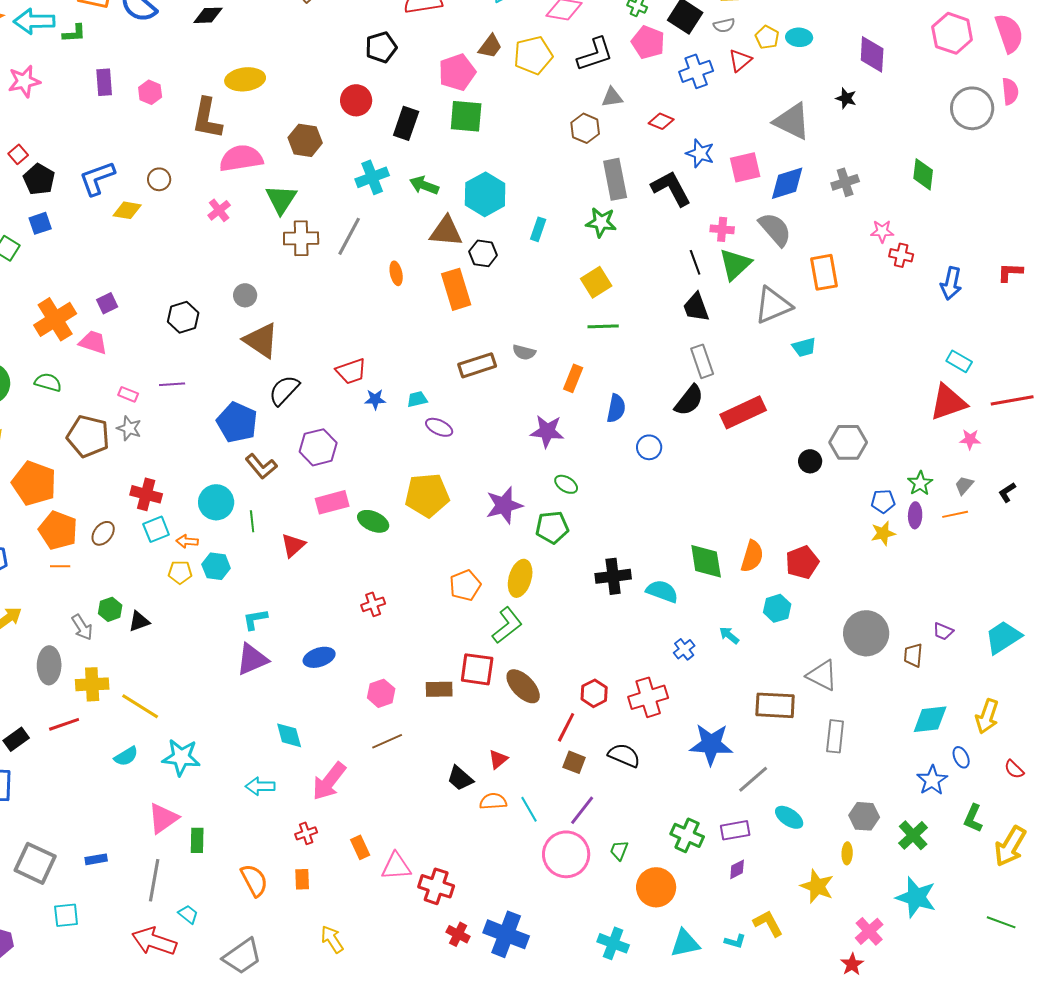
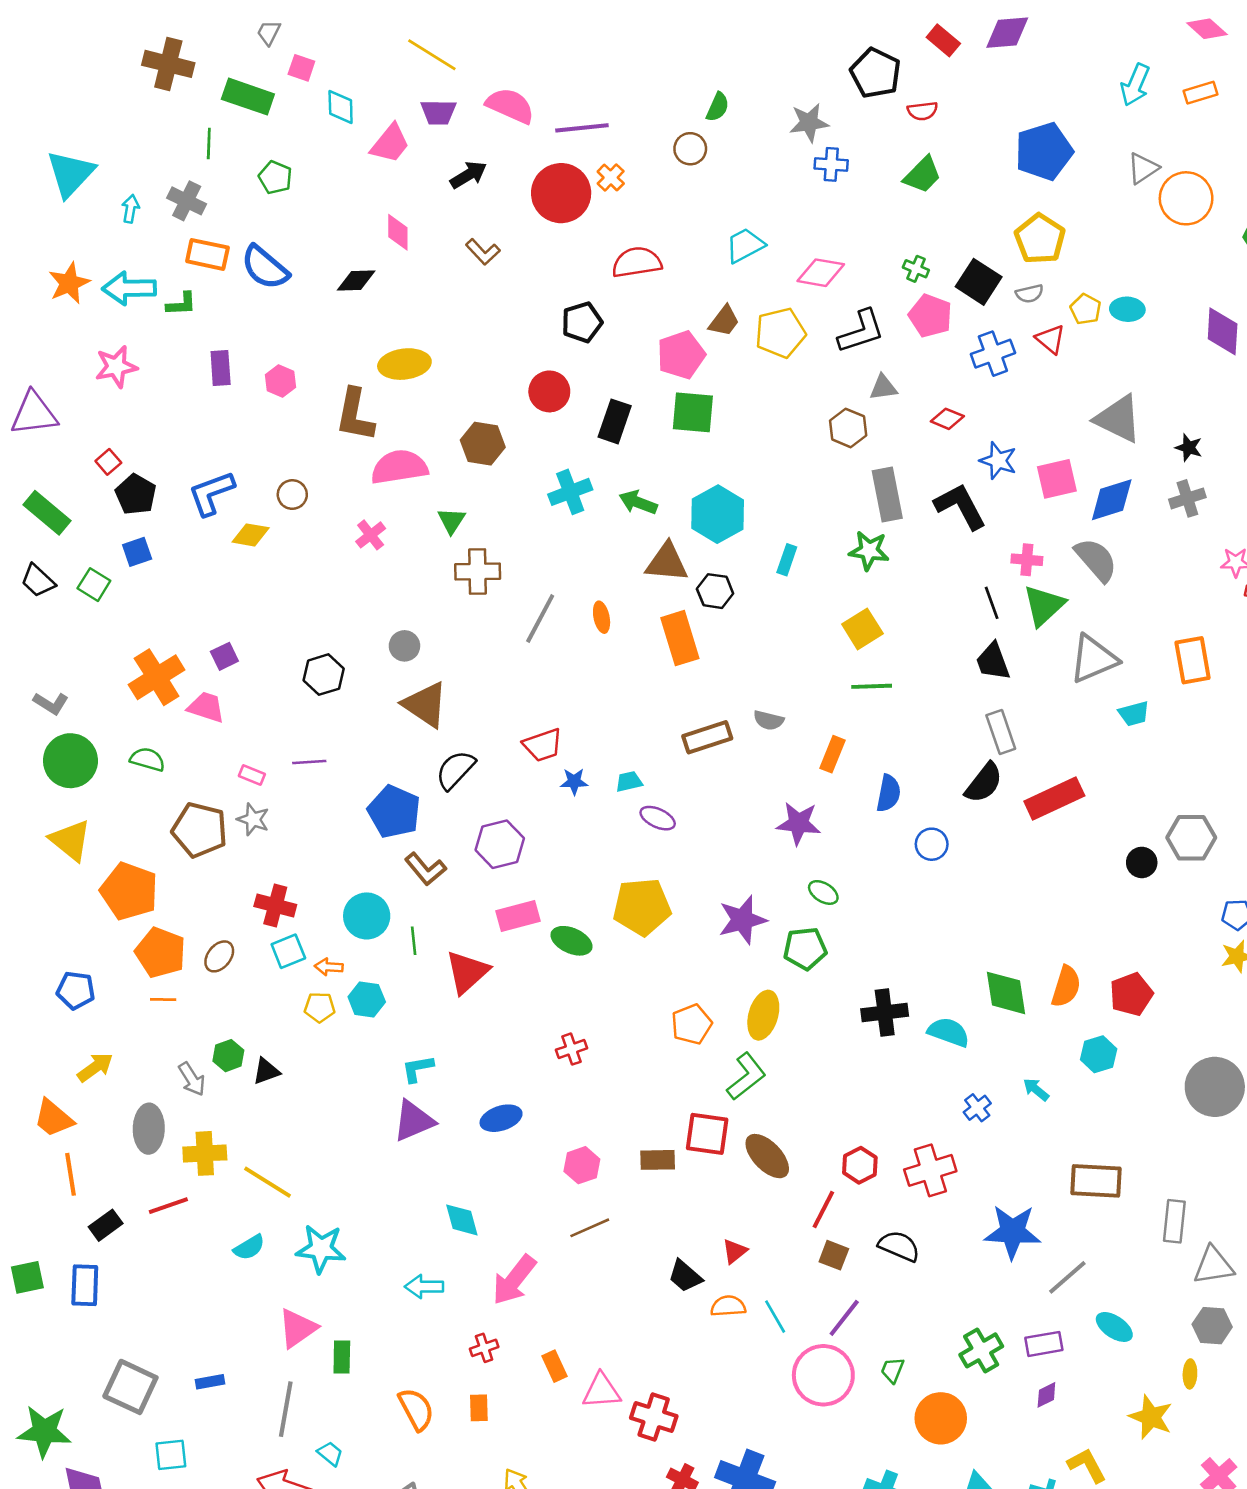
red triangle: (740, 60) -> (1050, 339), turned -40
black star: (846, 98) -> (1189, 448), moved
green triangle: (281, 199) -> (451, 521), size x0.7
gray line: (349, 236) -> (540, 618), moved
orange rectangle: (824, 272) -> (1193, 660), moved
red triangle: (293, 545) -> (467, 972), size x1.4
gray triangle: (822, 675) -> (1213, 1266), moved, turned -36
green cross: (687, 835) -> (981, 1350), turned 36

